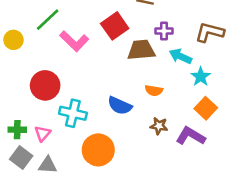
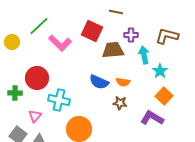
red square: (115, 26) -> (92, 31), turned -30
cyan arrow: (180, 56) -> (144, 55), turned 54
blue semicircle: (120, 106) -> (99, 82), moved
brown star: (159, 126) -> (120, 103), moved
green cross: (17, 130) -> (15, 93), moved

